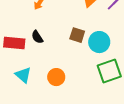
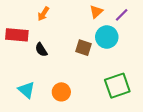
cyan circle: (99, 42) -> (107, 37), moved
red rectangle: (14, 43) -> (17, 35), moved

